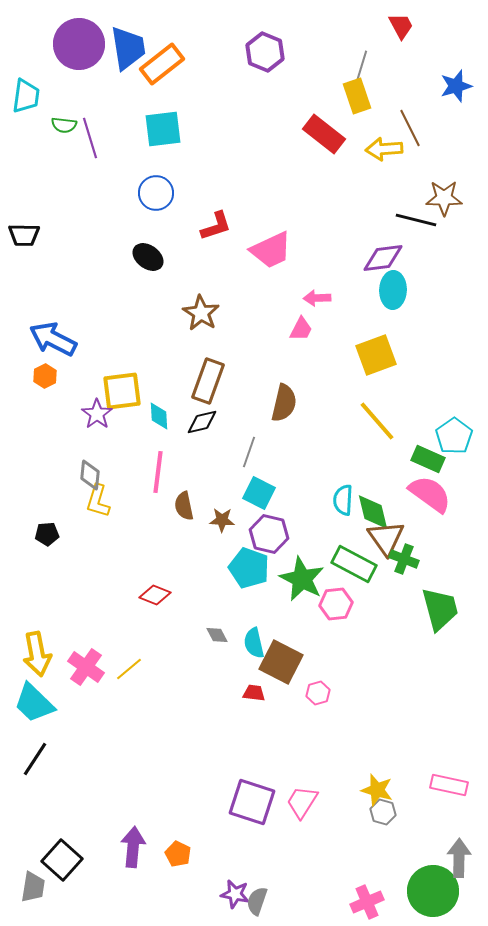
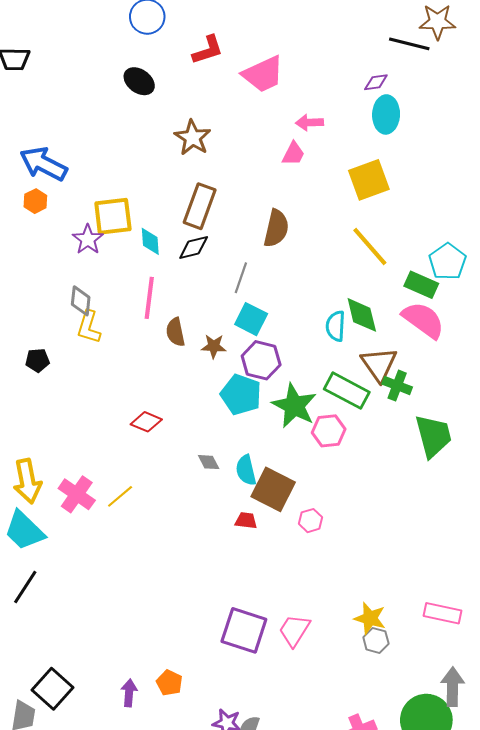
purple diamond: (383, 258) -> (376, 82), size x0.6
green diamond: (373, 512) -> (362, 315), moved
purple arrow: (133, 847) -> (129, 693), moved, size x0.7

